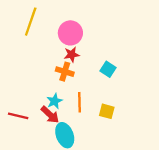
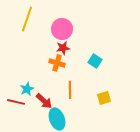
cyan star: (55, 101) -> (27, 89), moved
yellow square: (107, 111) -> (104, 98), moved, turned -32

